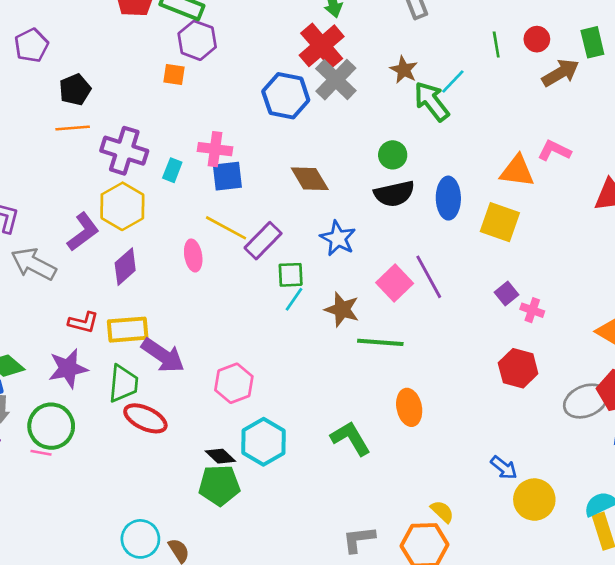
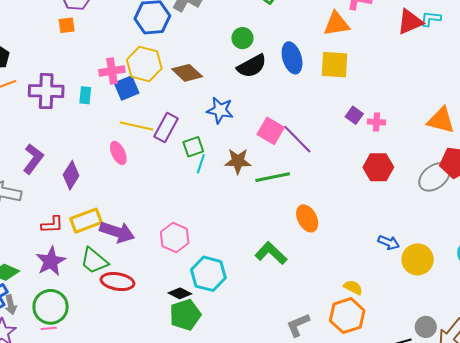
yellow hexagon: (122, 206) -> (144, 64), moved
purple line: (429, 277) -> (297, 139), moved
green trapezoid: (123, 384) -> (94, 261), turned 140

